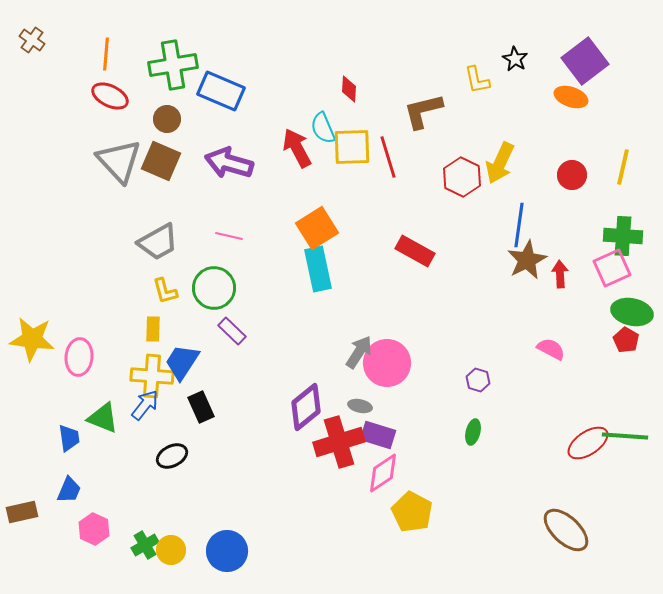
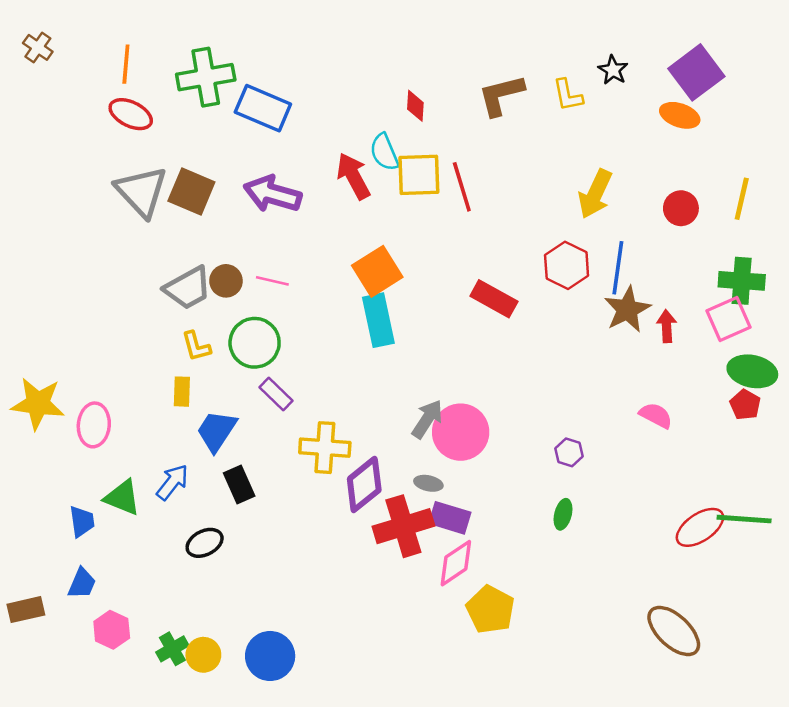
brown L-shape: (423, 111) -> (501, 95), moved
brown circle: (167, 119) -> (226, 281), moved
red hexagon: (462, 177) -> (567, 265), moved
yellow cross: (152, 376) -> (325, 448), moved

